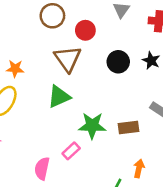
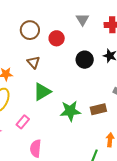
brown triangle: (68, 59) -> (33, 62), moved, size x0.6
pink rectangle: (71, 151) -> (23, 122), moved

